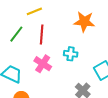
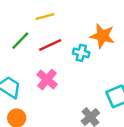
red line: (42, 35) -> (50, 45), turned 54
cyan cross: (71, 54) -> (81, 53), moved

